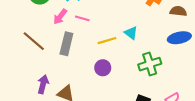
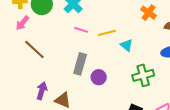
pink arrow: (60, 17) -> (22, 23), moved
yellow line: (107, 41) -> (107, 33), moved
gray rectangle: (66, 44) -> (80, 64), moved

